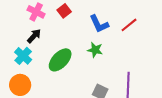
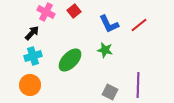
black arrow: (34, 36) -> (32, 33), moved
cyan cross: (23, 56) -> (33, 56), turned 30

